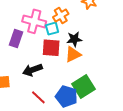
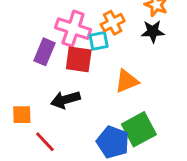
black star: (74, 39) -> (153, 31), moved
red square: (51, 48) -> (79, 59), moved
red line: (38, 97) -> (45, 142), moved

